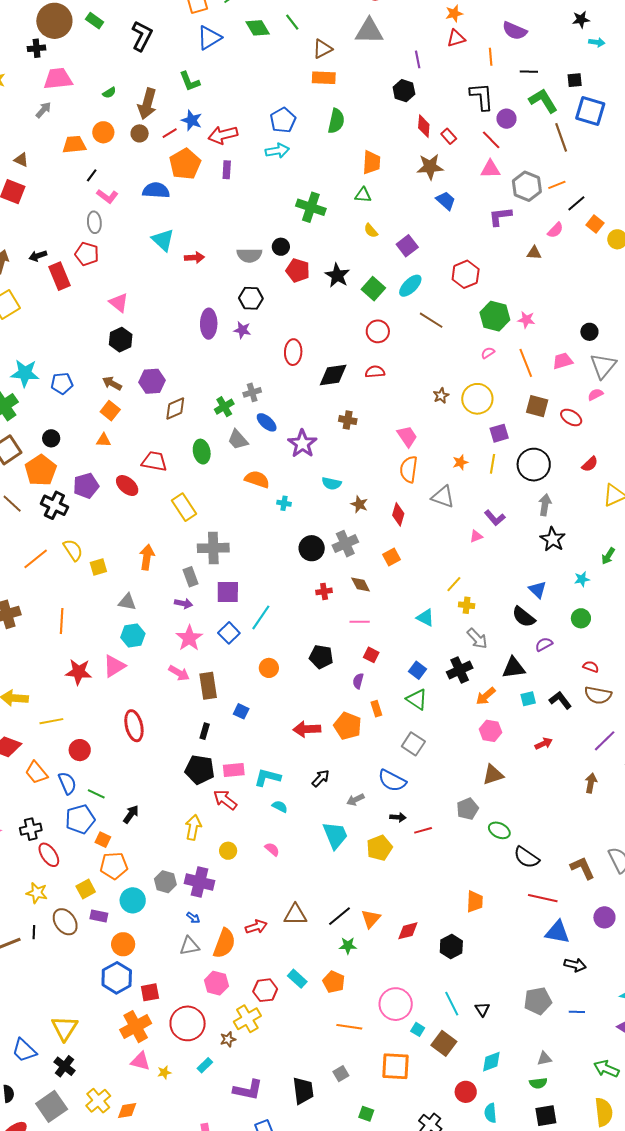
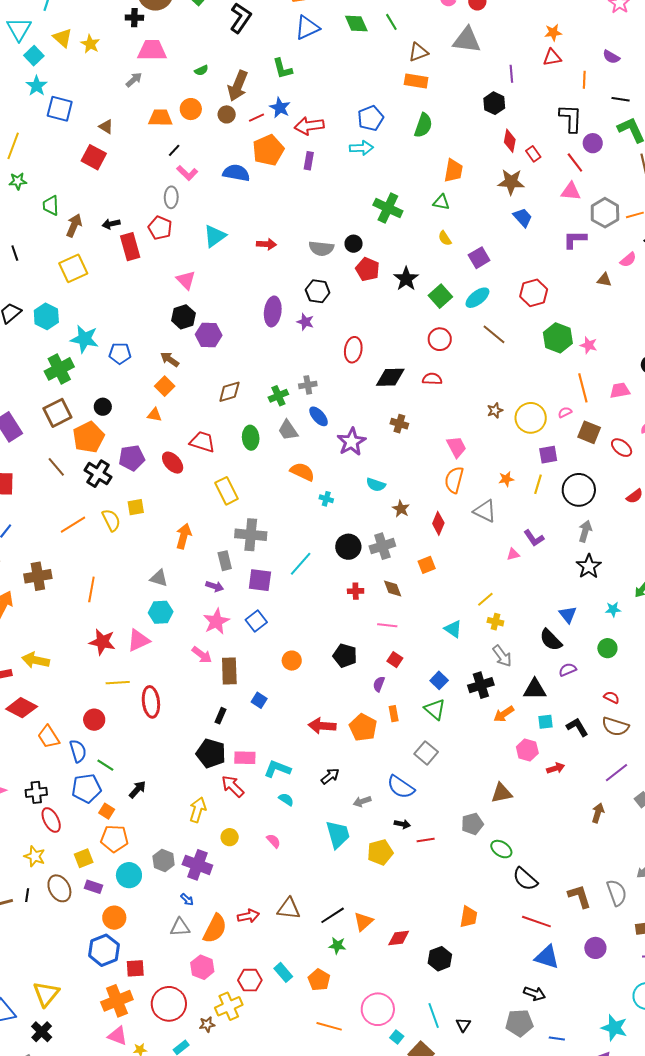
purple semicircle: (515, 31) -> (611, 57), size x0.7
cyan triangle: (163, 240) -> (215, 236), moved, turned 35
pink semicircle: (488, 353) -> (565, 412), moved
purple hexagon: (152, 381) -> (209, 335), moved
yellow square: (98, 567) -> (136, 507), moved
cyan line: (261, 617) -> (301, 564), moved
yellow line: (51, 721) -> (118, 683), moved
pink hexagon: (490, 731) -> (527, 750), moved
black arrow: (575, 965) -> (535, 994), moved

